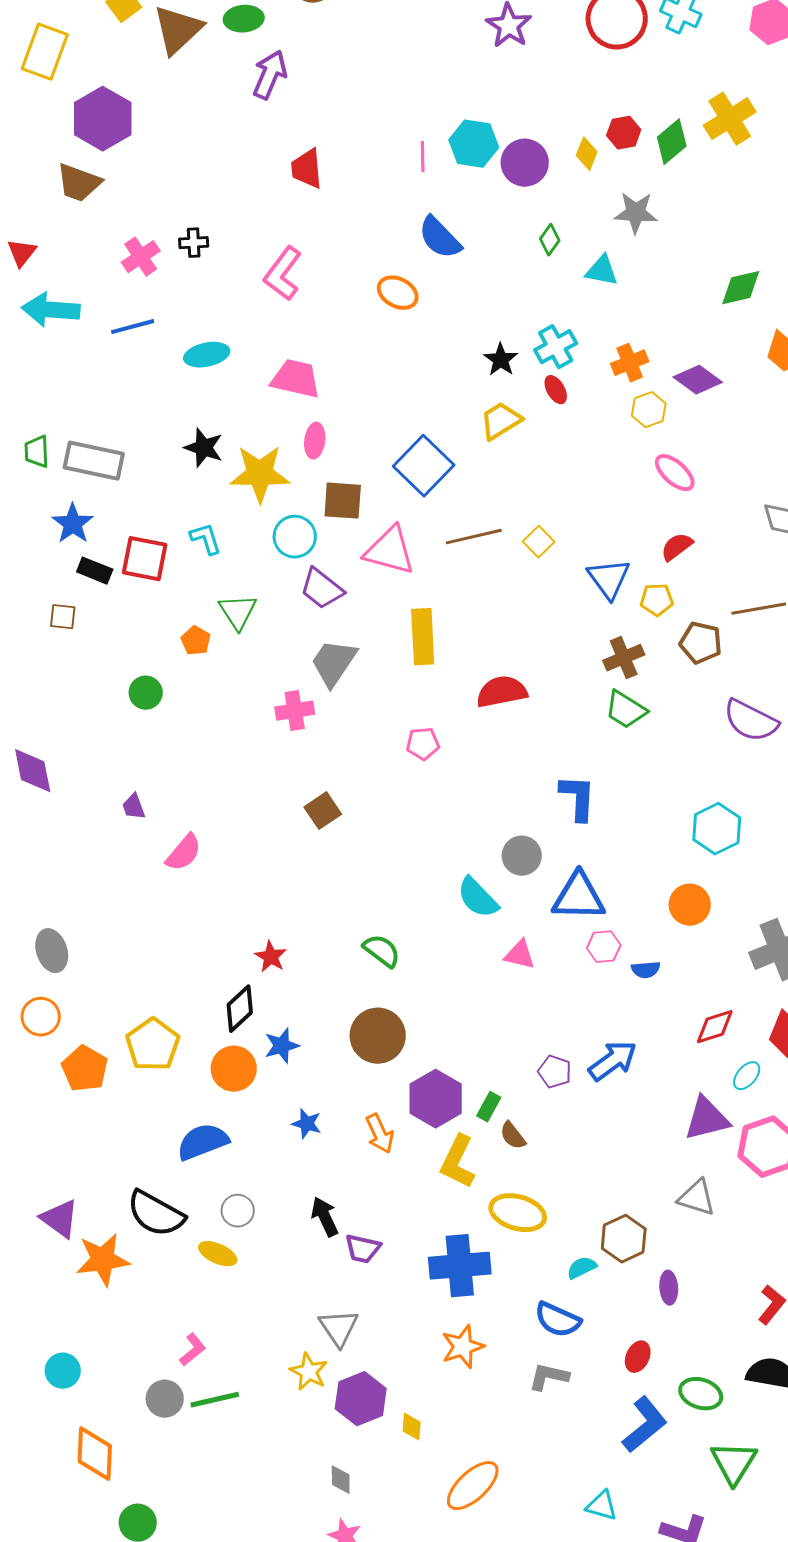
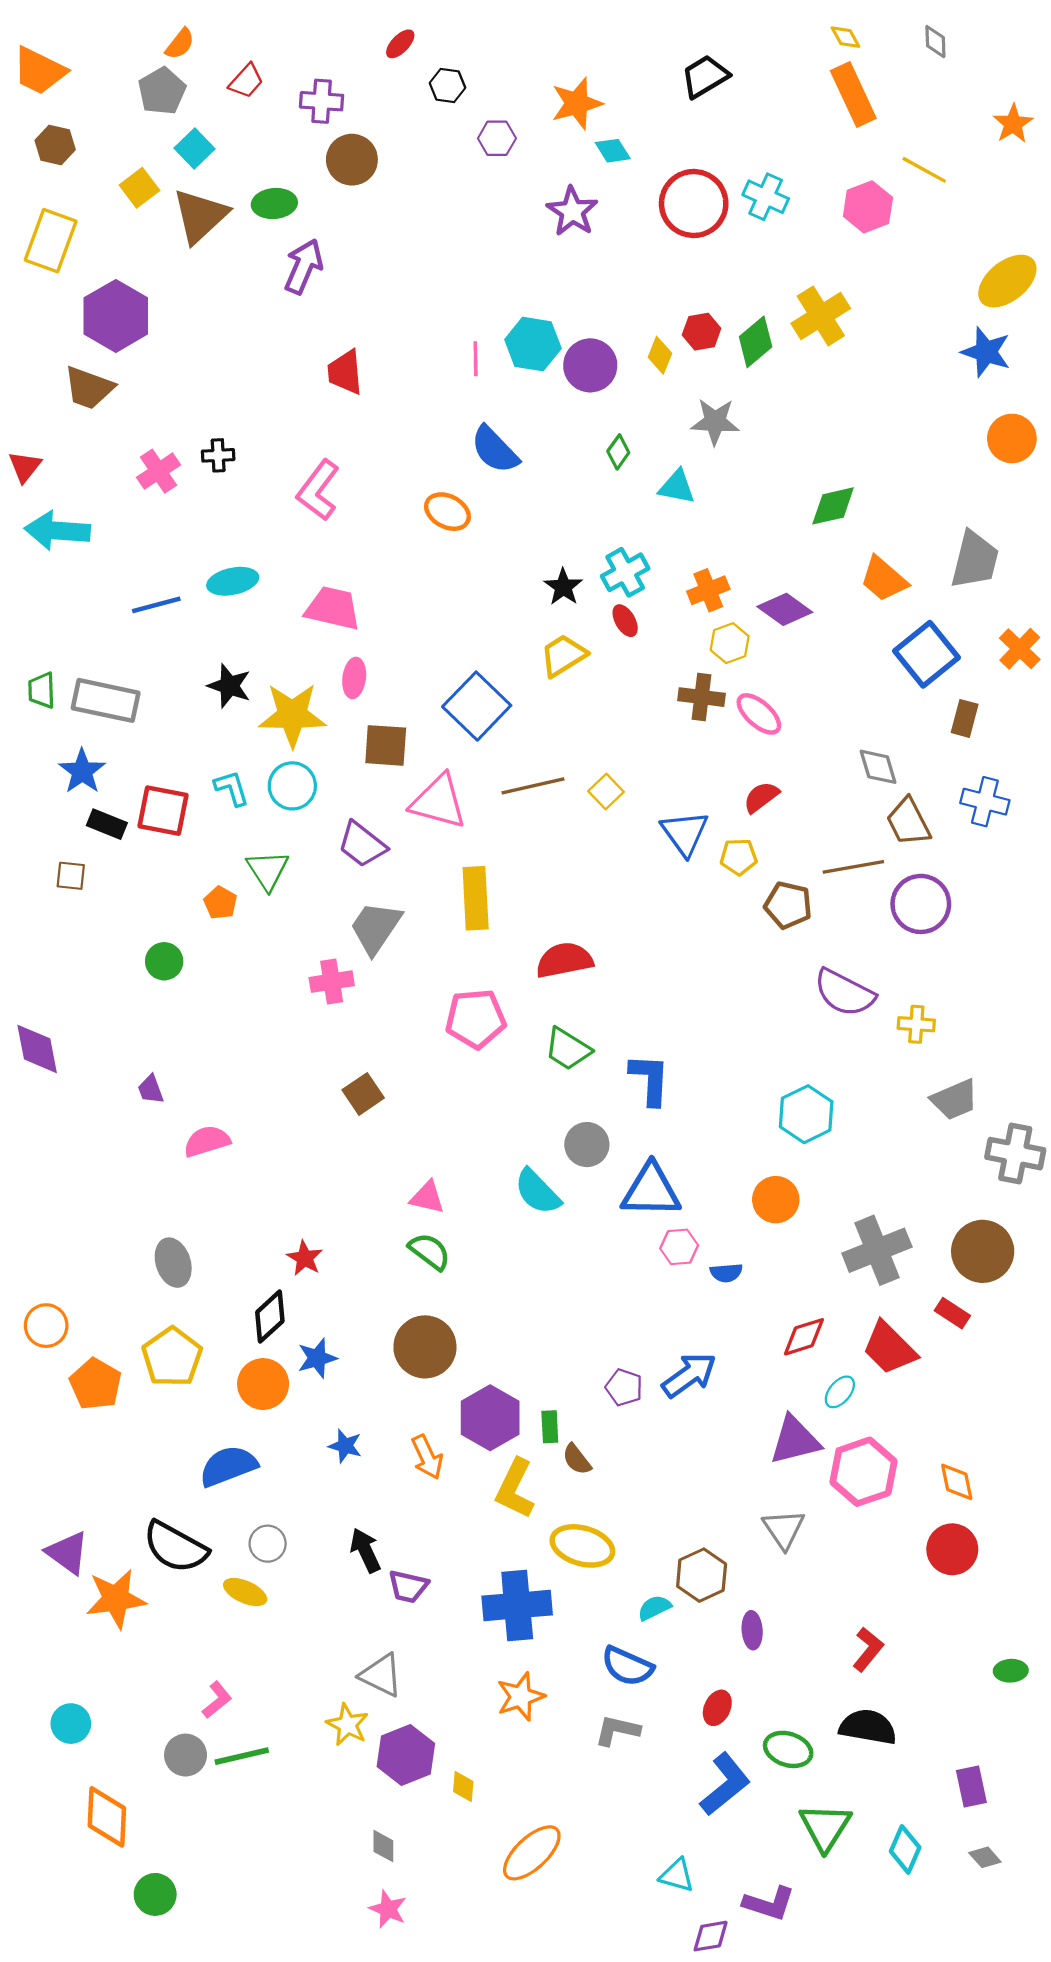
blue line: (133, 327) -> (156, 605), moved
cyan circle: (295, 537) -> (292, 786), moved
brown cross: (624, 658) -> (702, 697), moved, turned 30
green trapezoid: (626, 710) -> (568, 1049), moved
pink pentagon: (423, 744) -> (476, 1019), size x1.6
pink semicircle: (184, 853) -> (207, 1141), turned -147
gray ellipse: (52, 951) -> (173, 1263), moved
pink triangle: (520, 955) -> (427, 1197), moved
green rectangle: (489, 1107) -> (550, 1427), turned -32
gray triangle: (697, 1198) -> (784, 1529), turned 39
gray triangle: (339, 1328) -> (381, 1675), turned -30

